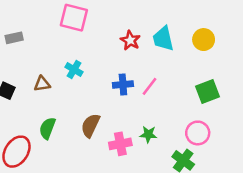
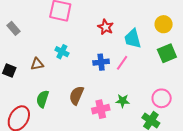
gray rectangle: (14, 38) -> (14, 28), turned 64
cyan trapezoid: (163, 39) -> (133, 39), moved
green square: (207, 91) -> (167, 53), moved

